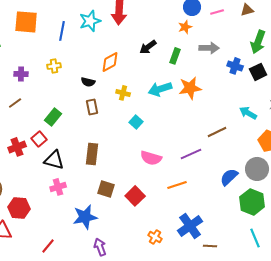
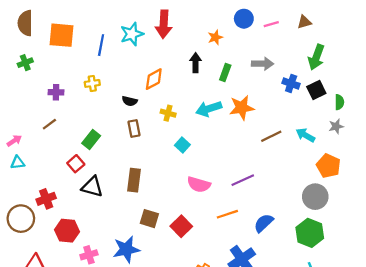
orange star: (185, 27) -> (215, 37), moved
black arrow: (148, 47) -> (196, 63), turned 126
brown line: (217, 132) -> (271, 136), moved
red cross: (17, 147) -> (46, 199), moved
blue semicircle: (229, 177) -> (264, 223), moved
pink cross: (58, 187) -> (89, 255), moved
red hexagon: (19, 208) -> (67, 231), moved

